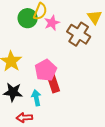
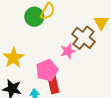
pink star: (52, 23) -> (68, 51), moved

